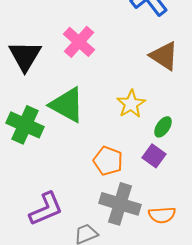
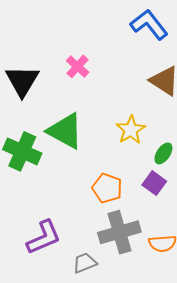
pink cross: (79, 42) -> (78, 66), size x0.7
gray cross: (120, 204) -> (119, 232), turned -33

